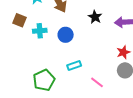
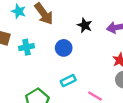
blue circle: (66, 35) -> (64, 48), moved

